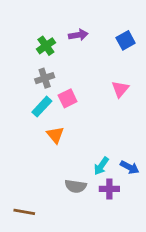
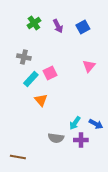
purple arrow: (78, 35) -> (58, 26), turned 72
blue square: (126, 40) -> (83, 27), moved
green cross: (46, 46) -> (34, 23), moved
gray cross: (45, 78) -> (24, 57), moved, turned 32

